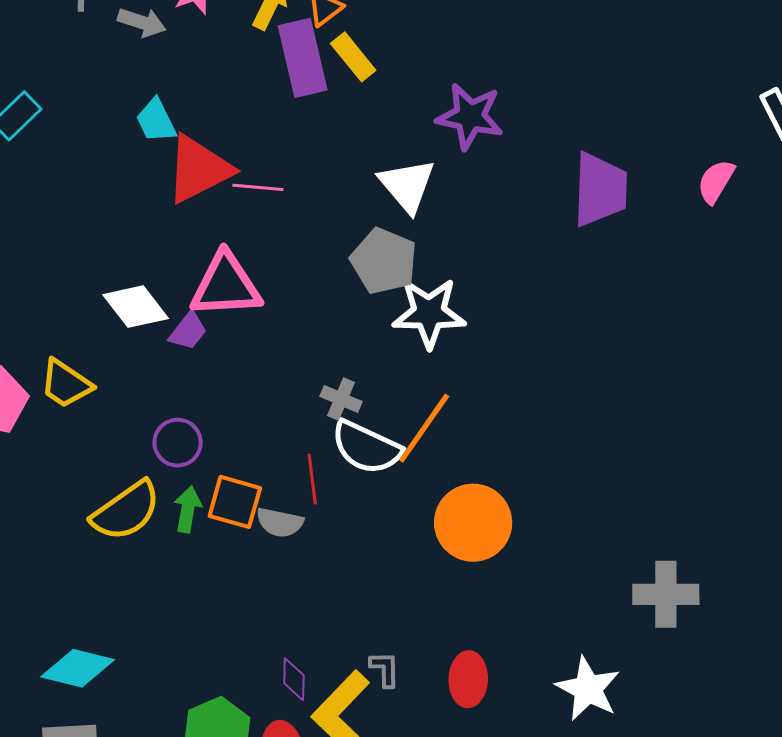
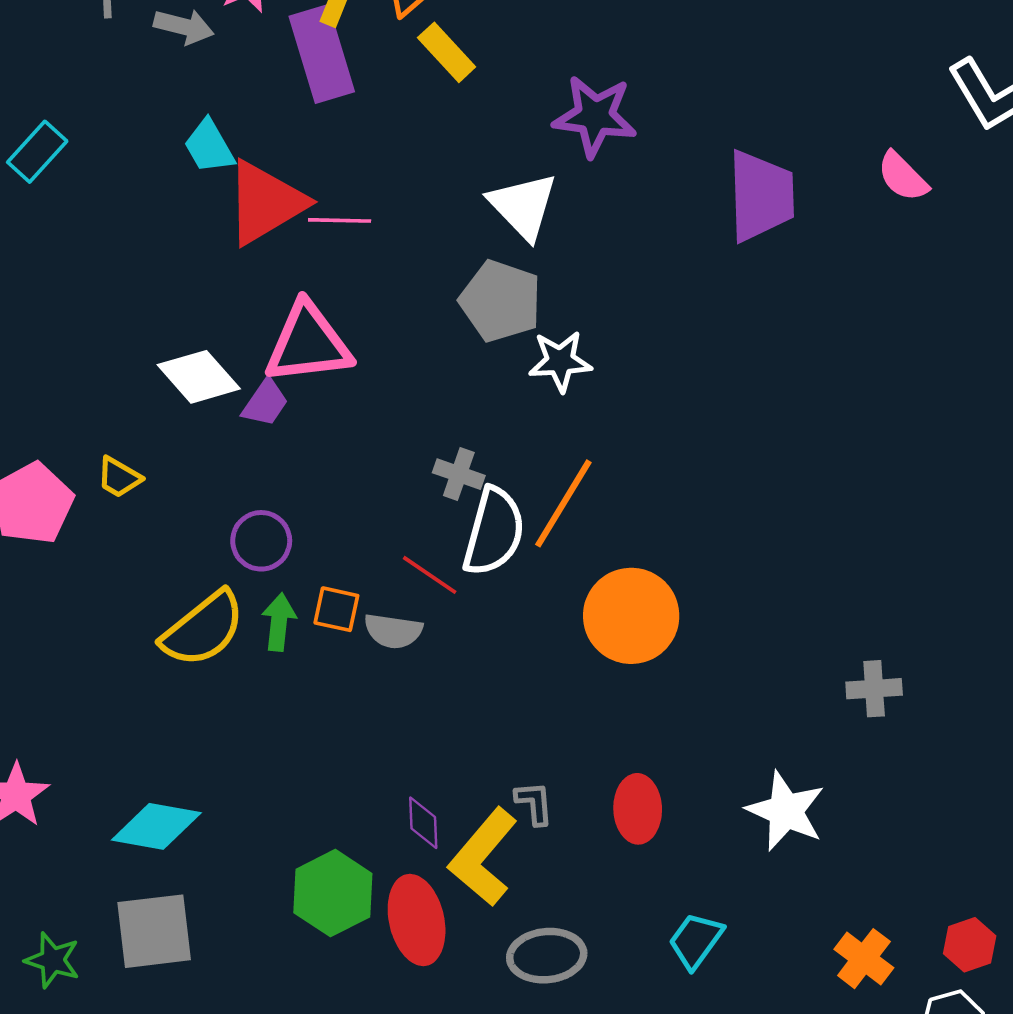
purple rectangle: (303, 58) -> (322, 54), moved
pink semicircle: (716, 181) -> (903, 177), turned -72
white star: (429, 313) -> (560, 361), size x0.7
yellow trapezoid: (66, 384) -> (119, 477), size x0.7
white semicircle: (366, 447) -> (494, 532), turned -96
red line: (312, 479) -> (430, 575), turned -45
orange square: (235, 502) -> (336, 609), size x0.7
gray cross: (666, 594) -> (874, 689), size x0.7

